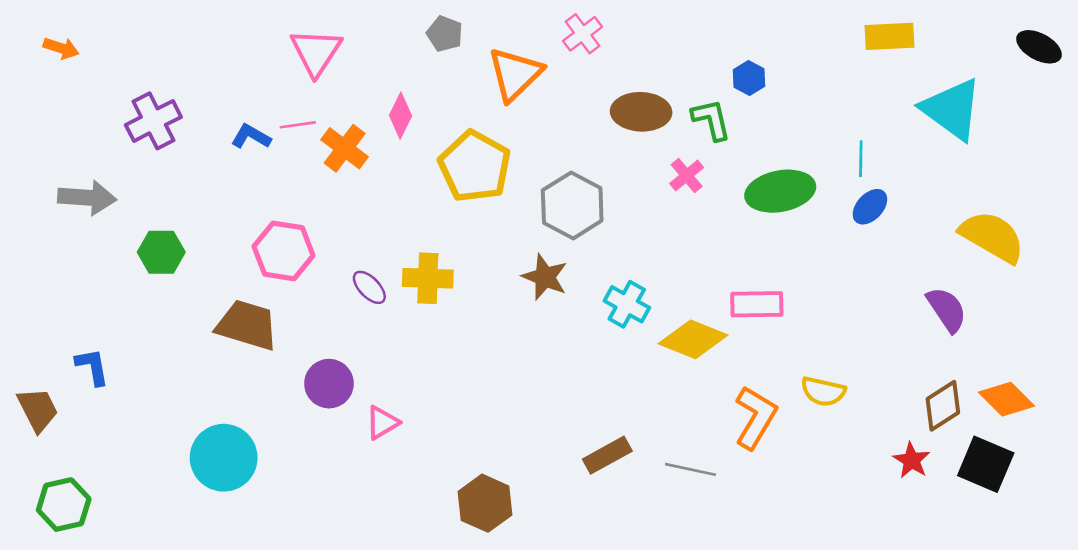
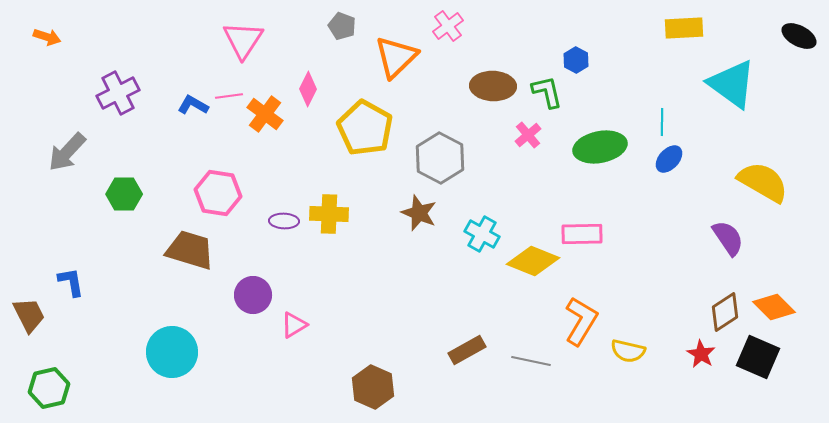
gray arrow: (87, 198) -> (67, 152), turned 129
purple ellipse: (369, 287) -> (284, 221), turned -44
yellow semicircle: (823, 391) -> (628, 351), moved

